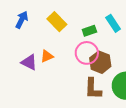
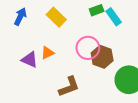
green rectangle: (89, 31) -> (97, 10), moved
brown L-shape: (93, 89) -> (69, 87), moved, turned -110

